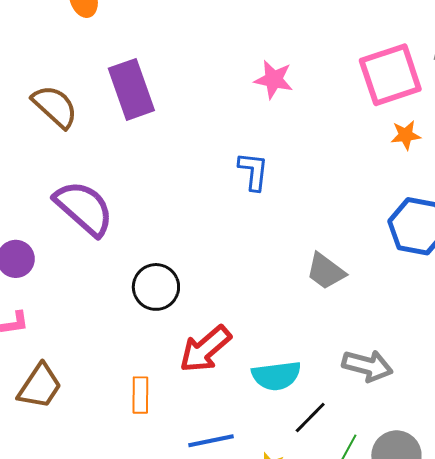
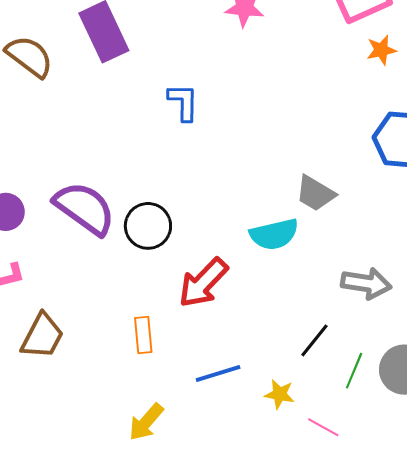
blue L-shape: (253, 171) -> (183, 102), moved
purple semicircle: (84, 208) -> (85, 208), moved
cyan semicircle: (276, 376) -> (274, 234), moved

